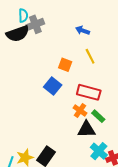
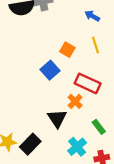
green rectangle: (98, 116) -> (99, 127), moved
black triangle: (86, 129) -> (57, 118), moved, turned 48
cyan cross: (99, 151) -> (77, 147), moved

